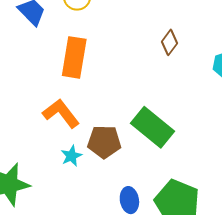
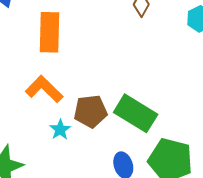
green rectangle: (153, 127) -> (136, 113), moved

